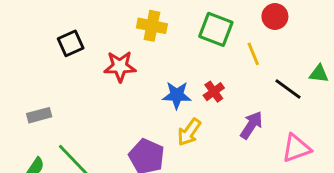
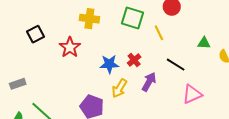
red star: (120, 66) -> (70, 47), turned -30
black line: (288, 89) -> (176, 65), moved
purple arrow: (251, 125) -> (149, 82), moved

